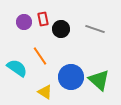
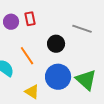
black circle: (61, 29) -> (56, 44), moved

